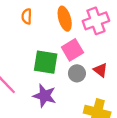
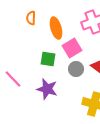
orange ellipse: (65, 19) -> (56, 28), moved
green square: (46, 62) -> (48, 59), size x0.7

